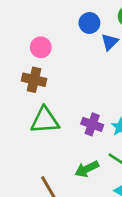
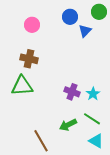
pink circle: (41, 47) -> (32, 25), moved
green triangle: (45, 120) -> (22, 86), moved

